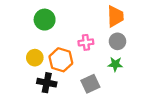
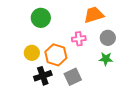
orange trapezoid: (115, 16) -> (94, 15), moved, turned -105
black cross: (47, 83) -> (43, 76), turned -30
gray square: (90, 84) -> (73, 77), moved

